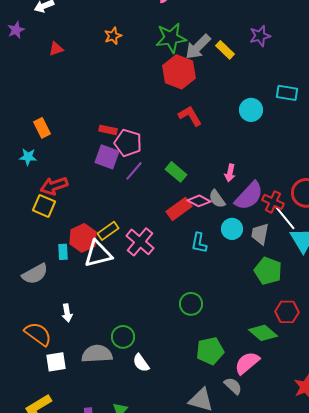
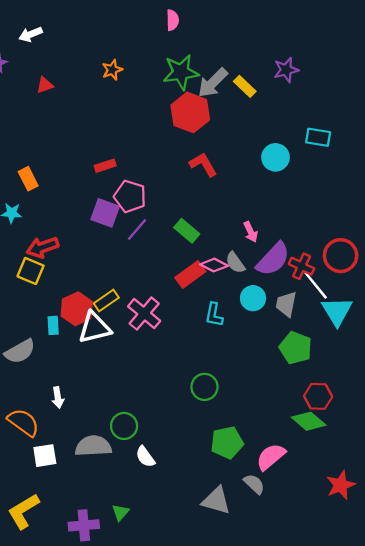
red rectangle: (108, 130) -> (105, 166), moved, turned -30
pink arrow: (230, 173) -> (251, 232), turned -36
green diamond: (263, 333) -> (309, 421), moved

